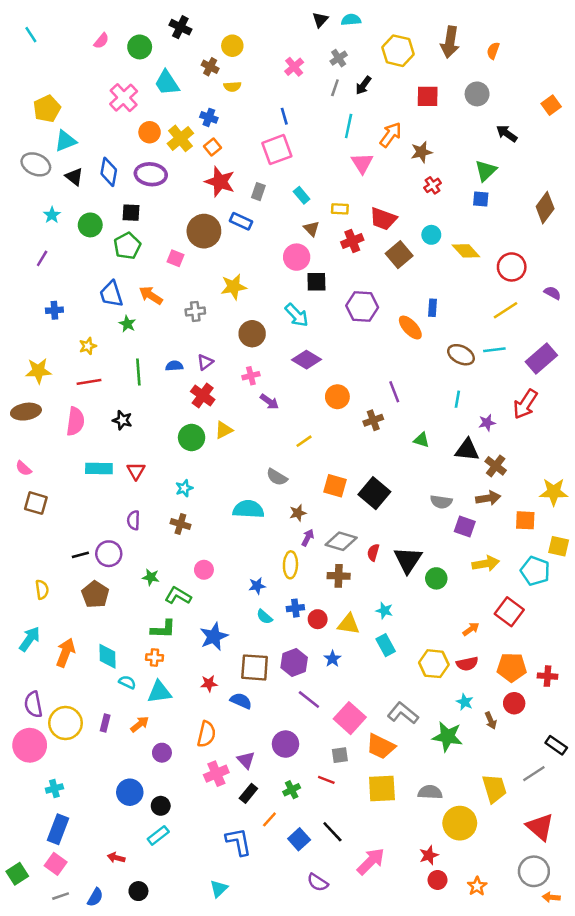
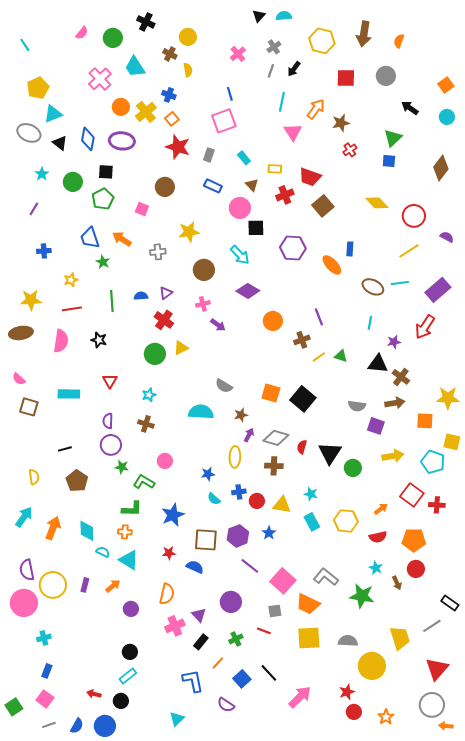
cyan line: (31, 35) -> (25, 45), moved
yellow semicircle: (232, 87) -> (188, 70), turned -96
blue rectangle: (241, 221) -> (213, 186), moved
brown circle: (204, 231) -> (165, 187), size x0.7
cyan circle: (431, 235) -> (447, 117), moved
yellow line: (304, 441) -> (319, 357), moved
cyan rectangle: (99, 468) -> (69, 394), moved
purple circle: (109, 554) -> (111, 445), moved
yellow hexagon: (434, 664) -> (346, 521), moved
red cross: (548, 676) -> (437, 505), moved
cyan triangle: (159, 692) -> (129, 560), turned 40
blue circle: (130, 792) -> (105, 726), moved
red triangle: (540, 827) -> (437, 669), turned 30
blue rectangle: (58, 829) -> (47, 671), size x0.6
purple semicircle: (318, 882) -> (226, 705), moved
black circle: (138, 891) -> (121, 701), moved

